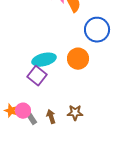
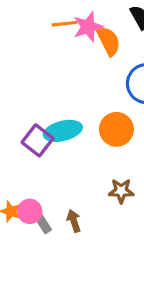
purple square: (37, 76) -> (38, 140), moved
brown star: (75, 113) -> (121, 191), moved

